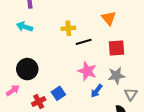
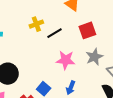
blue arrow: (97, 91) -> (71, 88), moved

